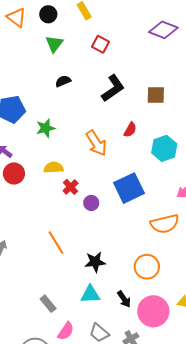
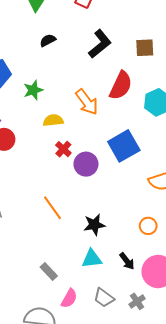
red semicircle: (130, 130) -> (121, 86), size x1.8
yellow semicircle: (54, 168) -> (53, 120), moved
purple circle: (91, 203) -> (86, 164), size x1.5
orange circle: (147, 267) -> (148, 226), size x0.7

